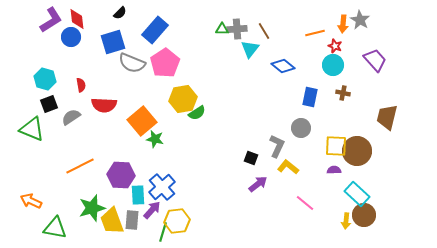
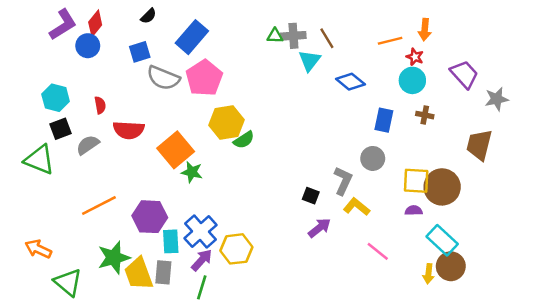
red diamond: (77, 19) -> (95, 23), turned 45
gray star: (360, 20) -> (497, 99), moved, turned 30
blue square: (113, 42) -> (140, 52), size x0.7
purple arrow: (152, 210) -> (202, 260), moved
yellow hexagon: (177, 221) -> (236, 249), moved
green triangle: (55, 228) -> (68, 282), turned 30

